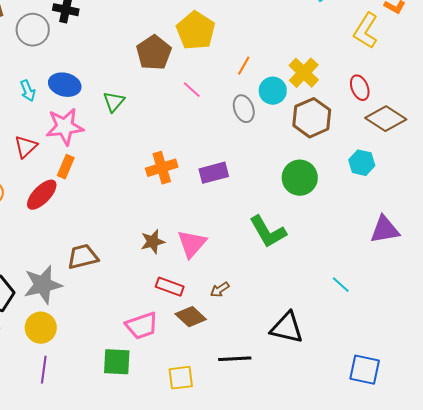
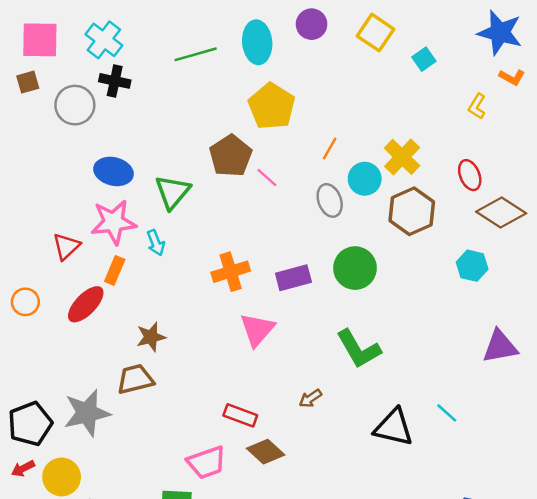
yellow L-shape: (366, 31) -> (477, 106), size x0.6
brown pentagon: (154, 53) -> (231, 156), moved
cyan arrow: (28, 91) -> (156, 243), moved
green triangle: (114, 102) -> (173, 192), size x1.4
green circle: (300, 178) -> (355, 268), moved
brown star: (153, 242) -> (151, 337), moved
pink triangle: (192, 244) -> (257, 330), moved
brown arrow: (220, 290) -> (310, 398), moved
yellow circle: (41, 328) -> (62, 477), moved
black triangle: (287, 328) -> (394, 427), moved

